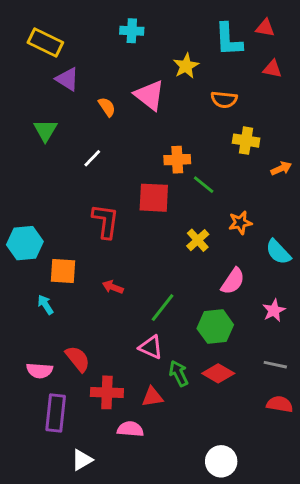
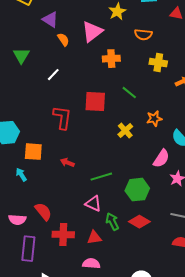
purple triangle: (67, 79) -> (50, 20), moved
pink triangle: (149, 95) -> (92, 32), turned 45
orange cross: (177, 160) -> (111, 59), moved
pink semicircle: (233, 281) -> (161, 159), moved
green line: (163, 308) -> (101, 177), turned 35
pink semicircle: (130, 429) -> (91, 264), moved

